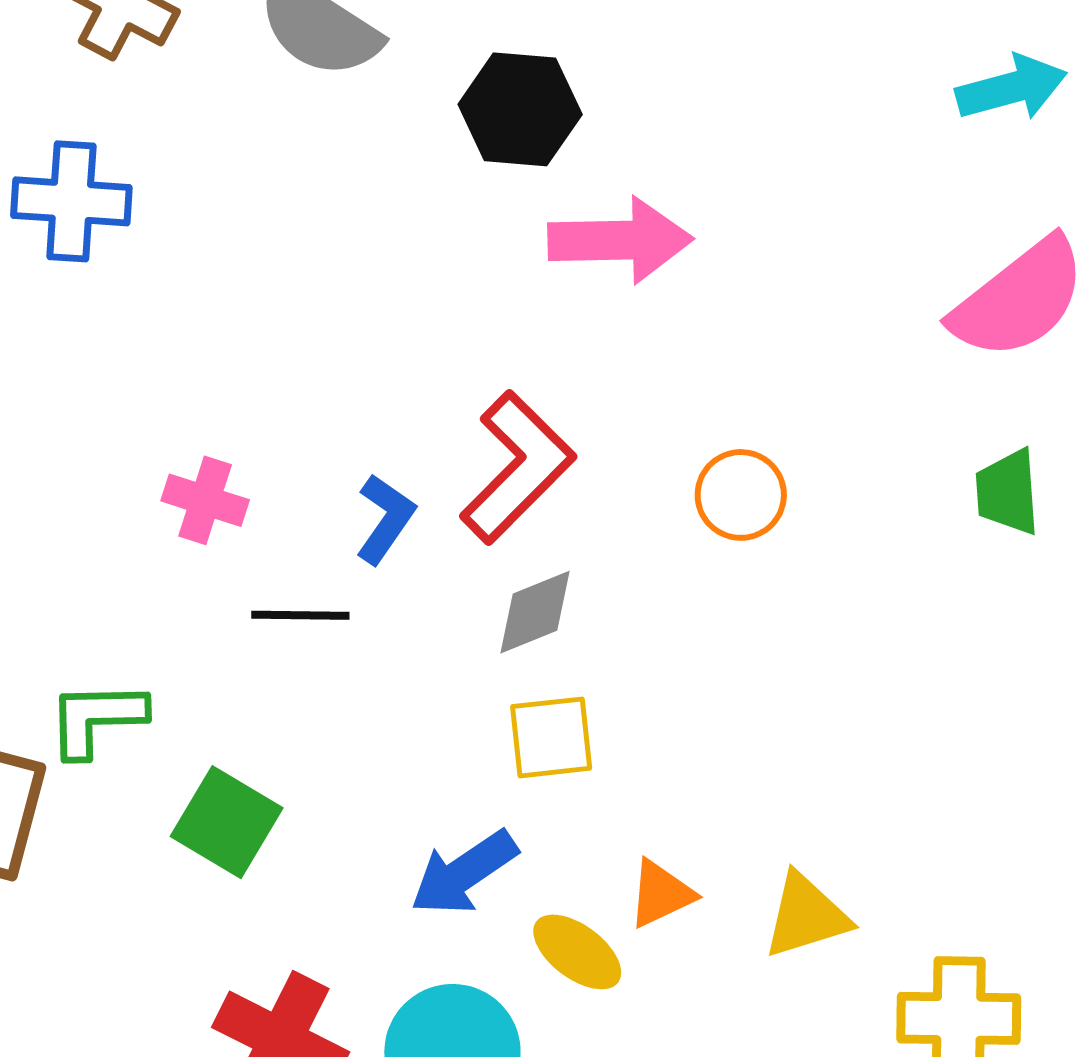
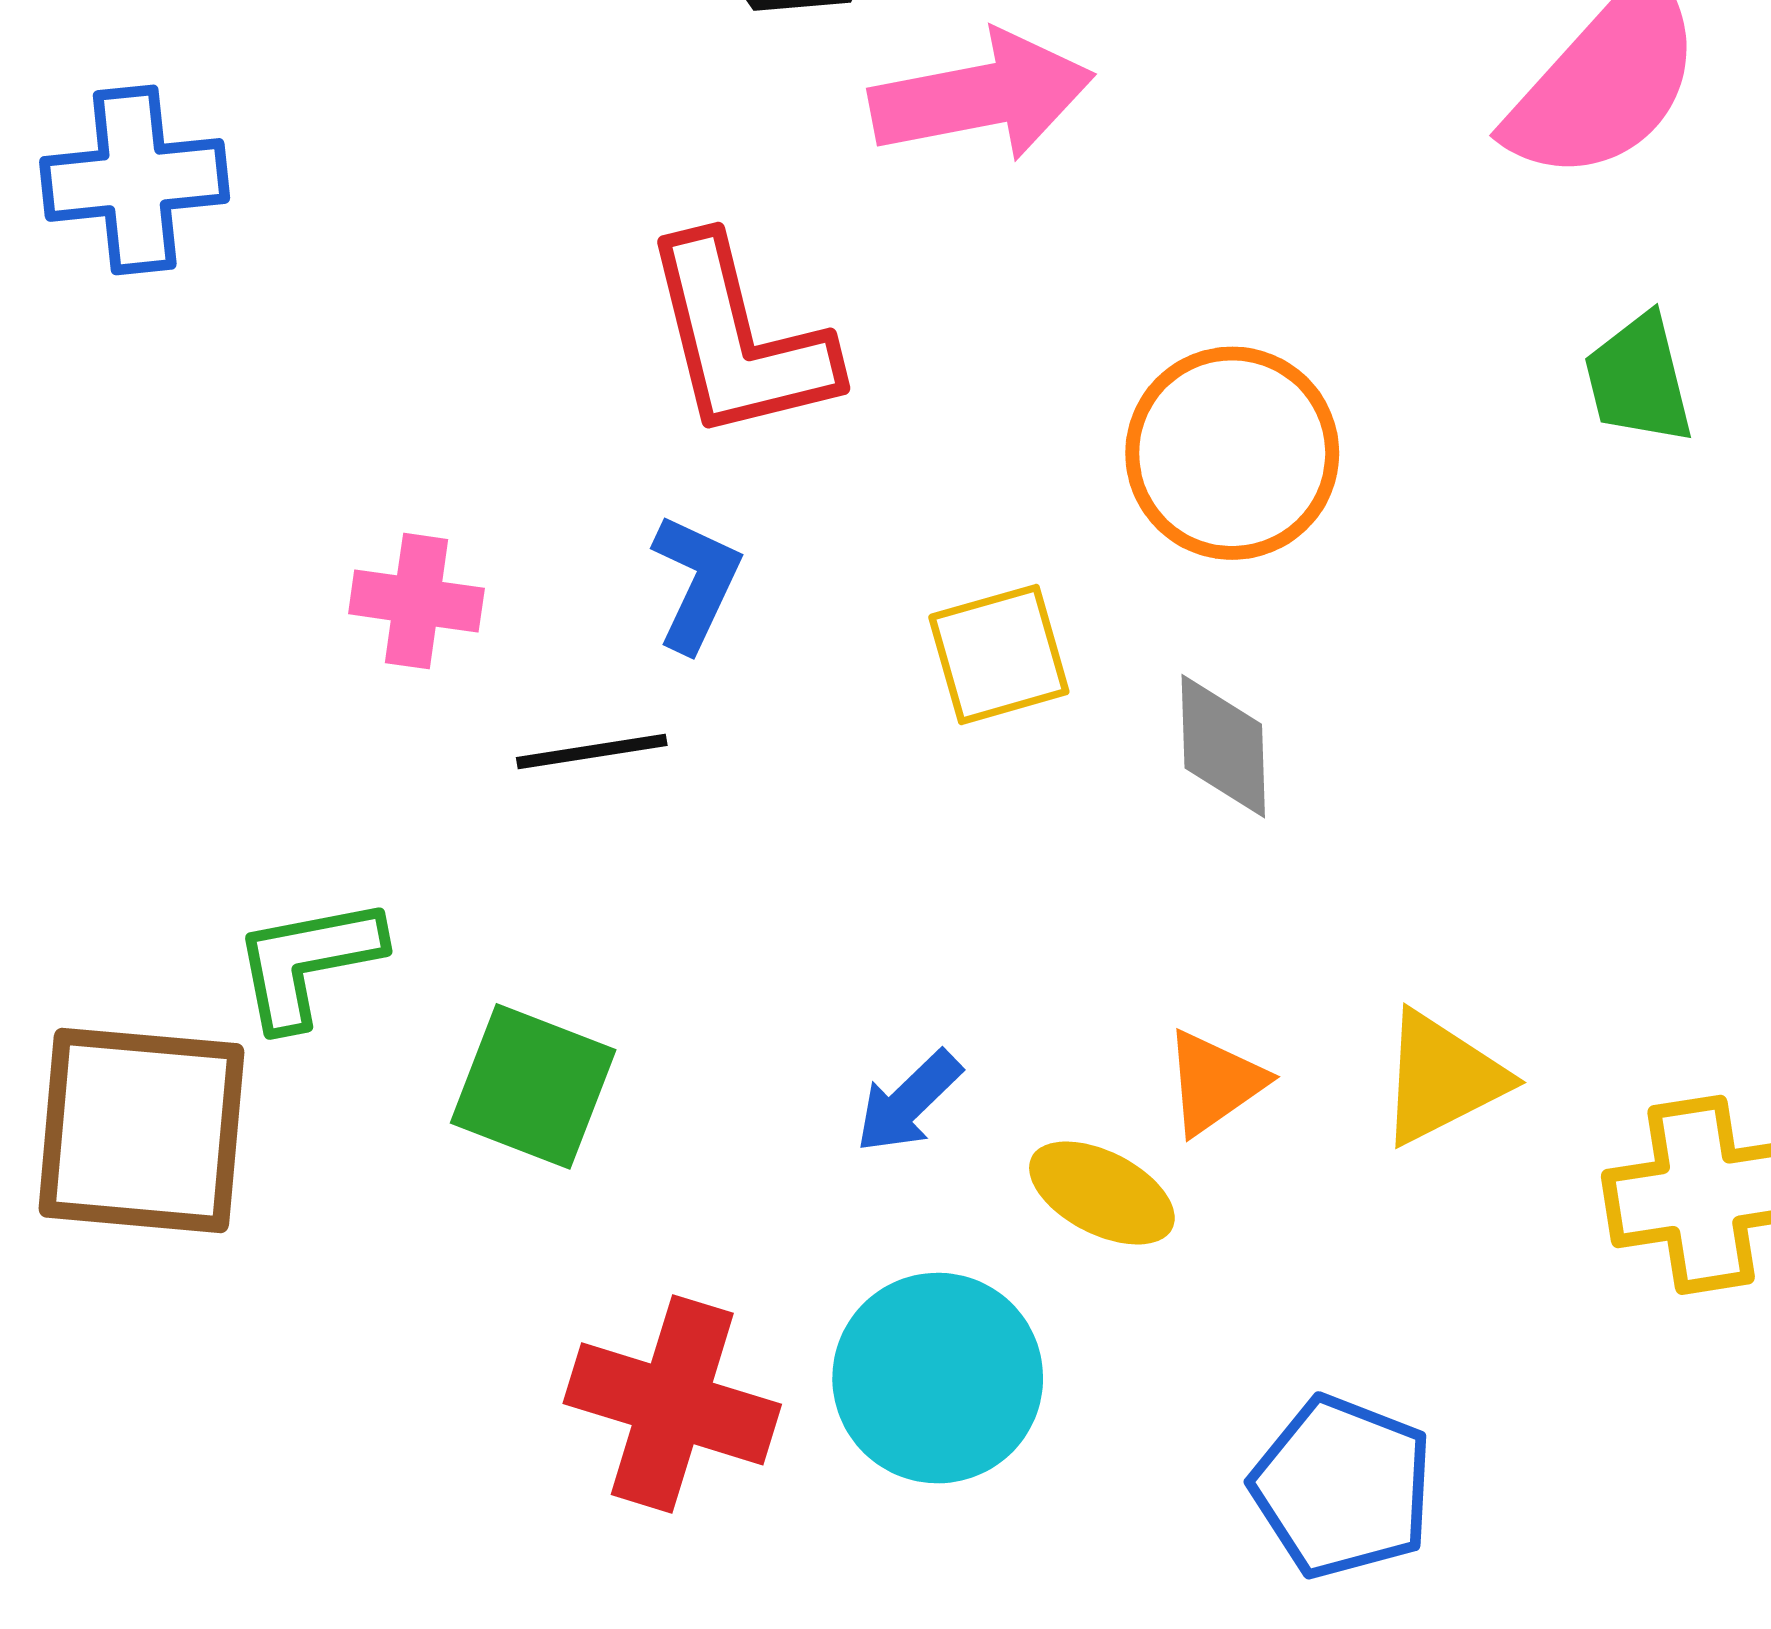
red L-shape: (517, 467) -> (739, 339), moved, turned 131
orange circle: (741, 495) -> (1232, 453), size x1.5
gray diamond: (535, 612) -> (1223, 746), moved, turned -60
yellow square: (551, 737) -> (999, 654), moved
blue arrow: (464, 873) -> (908, 1102), size x0.7

